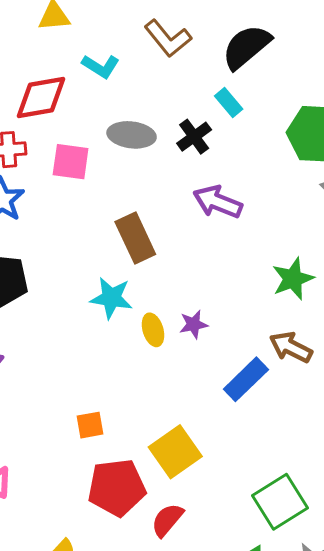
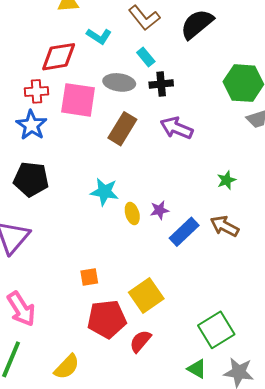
cyan rectangle: (229, 103) -> (146, 57), moved
black cross: (194, 137) -> (161, 84), turned 30
pink square: (71, 162) -> (78, 100), size x1.4
brown rectangle: (135, 238) -> (122, 129), moved, turned 56
green star: (293, 279) -> (226, 180), size x0.7
blue rectangle: (246, 379) -> (184, 232), moved

